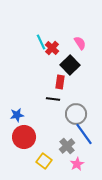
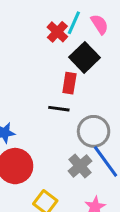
cyan line: (41, 42) -> (74, 23), moved, turned 49
gray cross: (67, 146) -> (80, 166), moved

